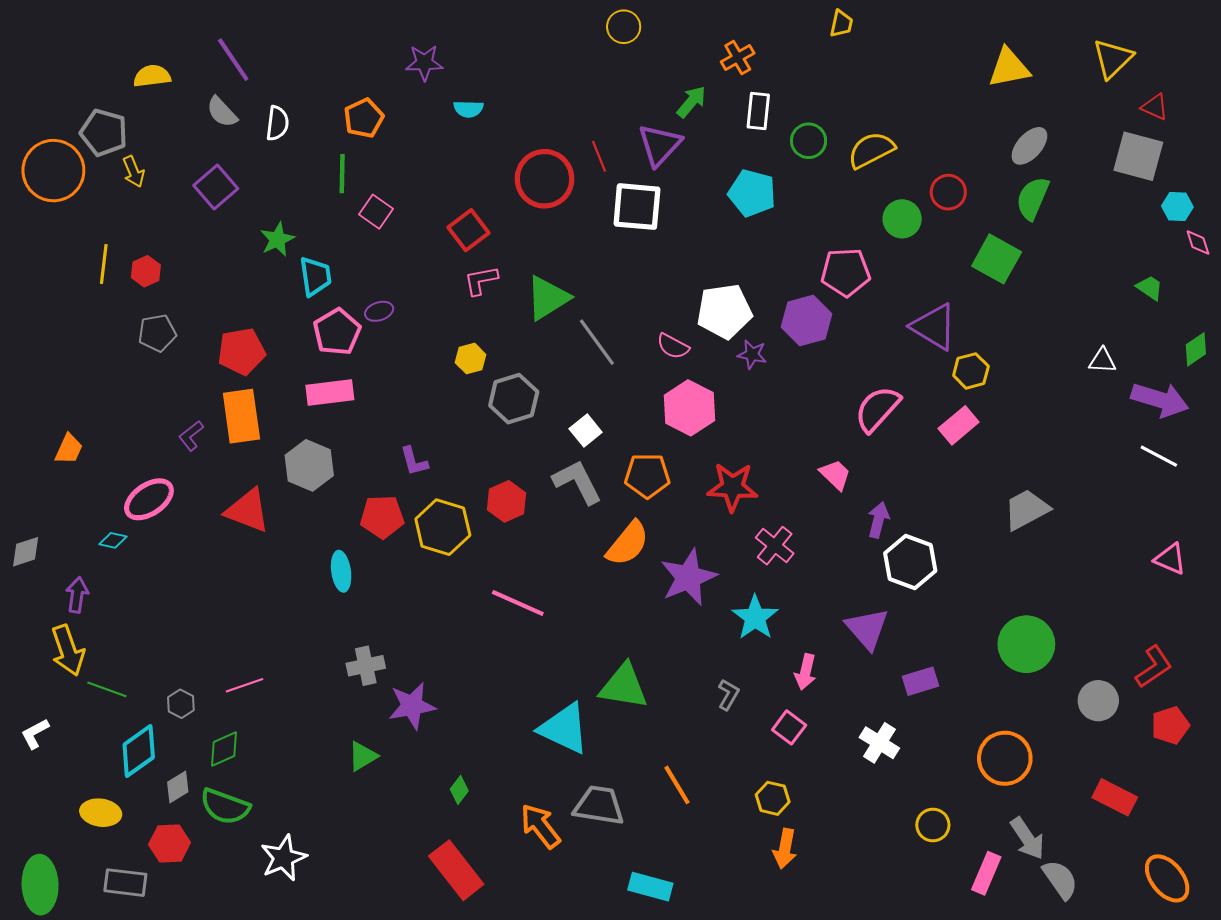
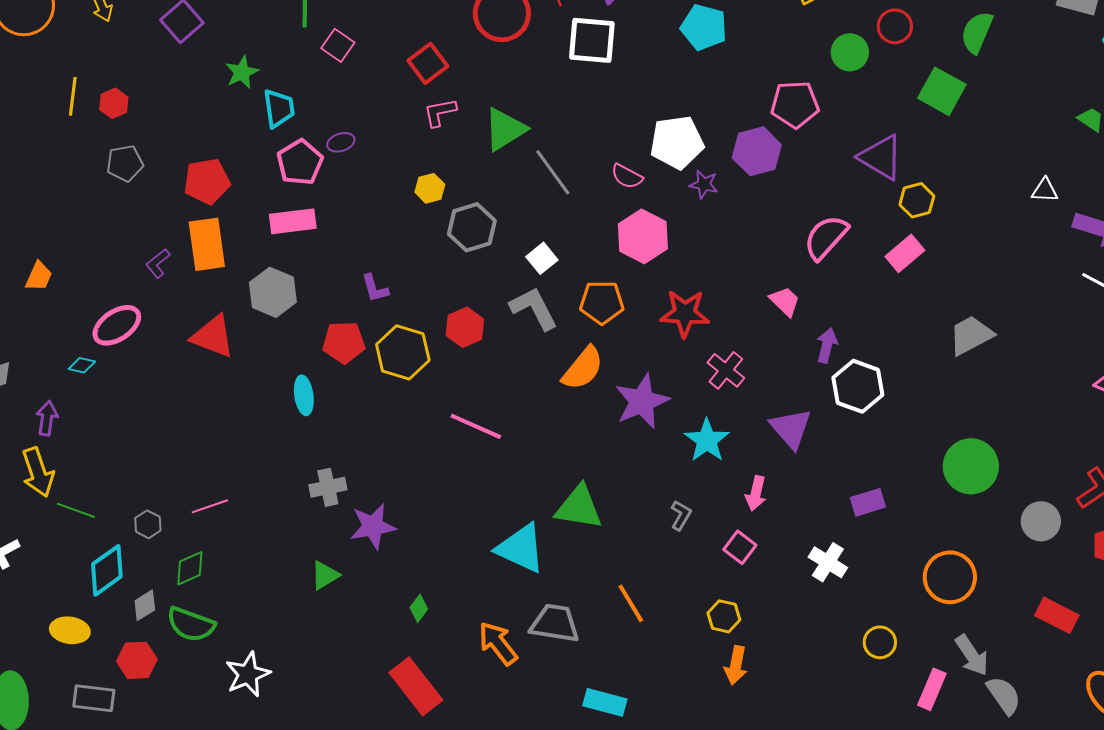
purple triangle: (867, 629) -> (791, 428), moved

